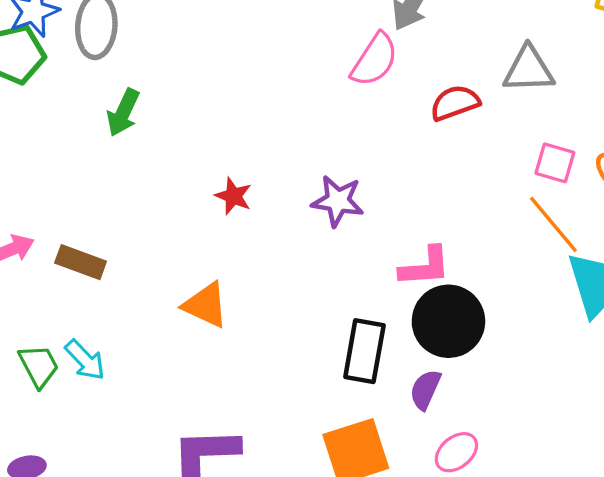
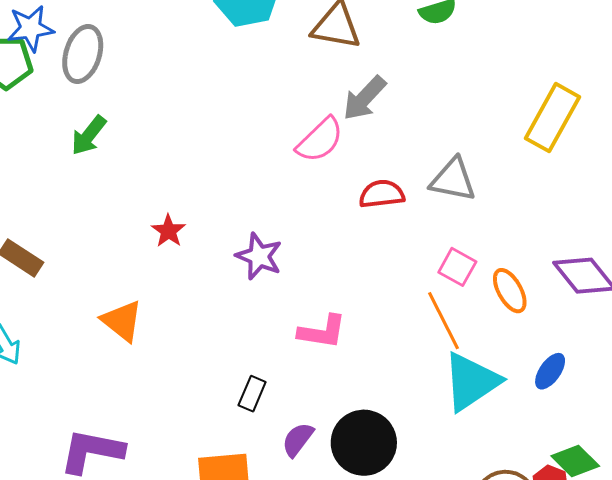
black circle: (448, 321) -> (364, 443), moved
black rectangle: (364, 351) -> (252, 394), size x0.6

